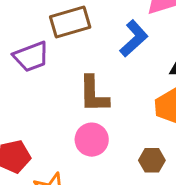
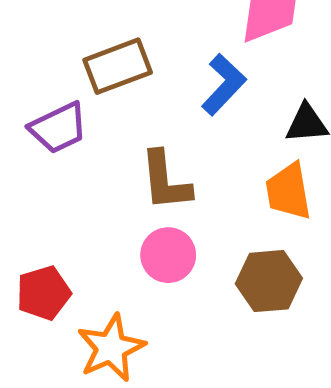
brown hexagon: (152, 160) -> (269, 281), size x1.5

